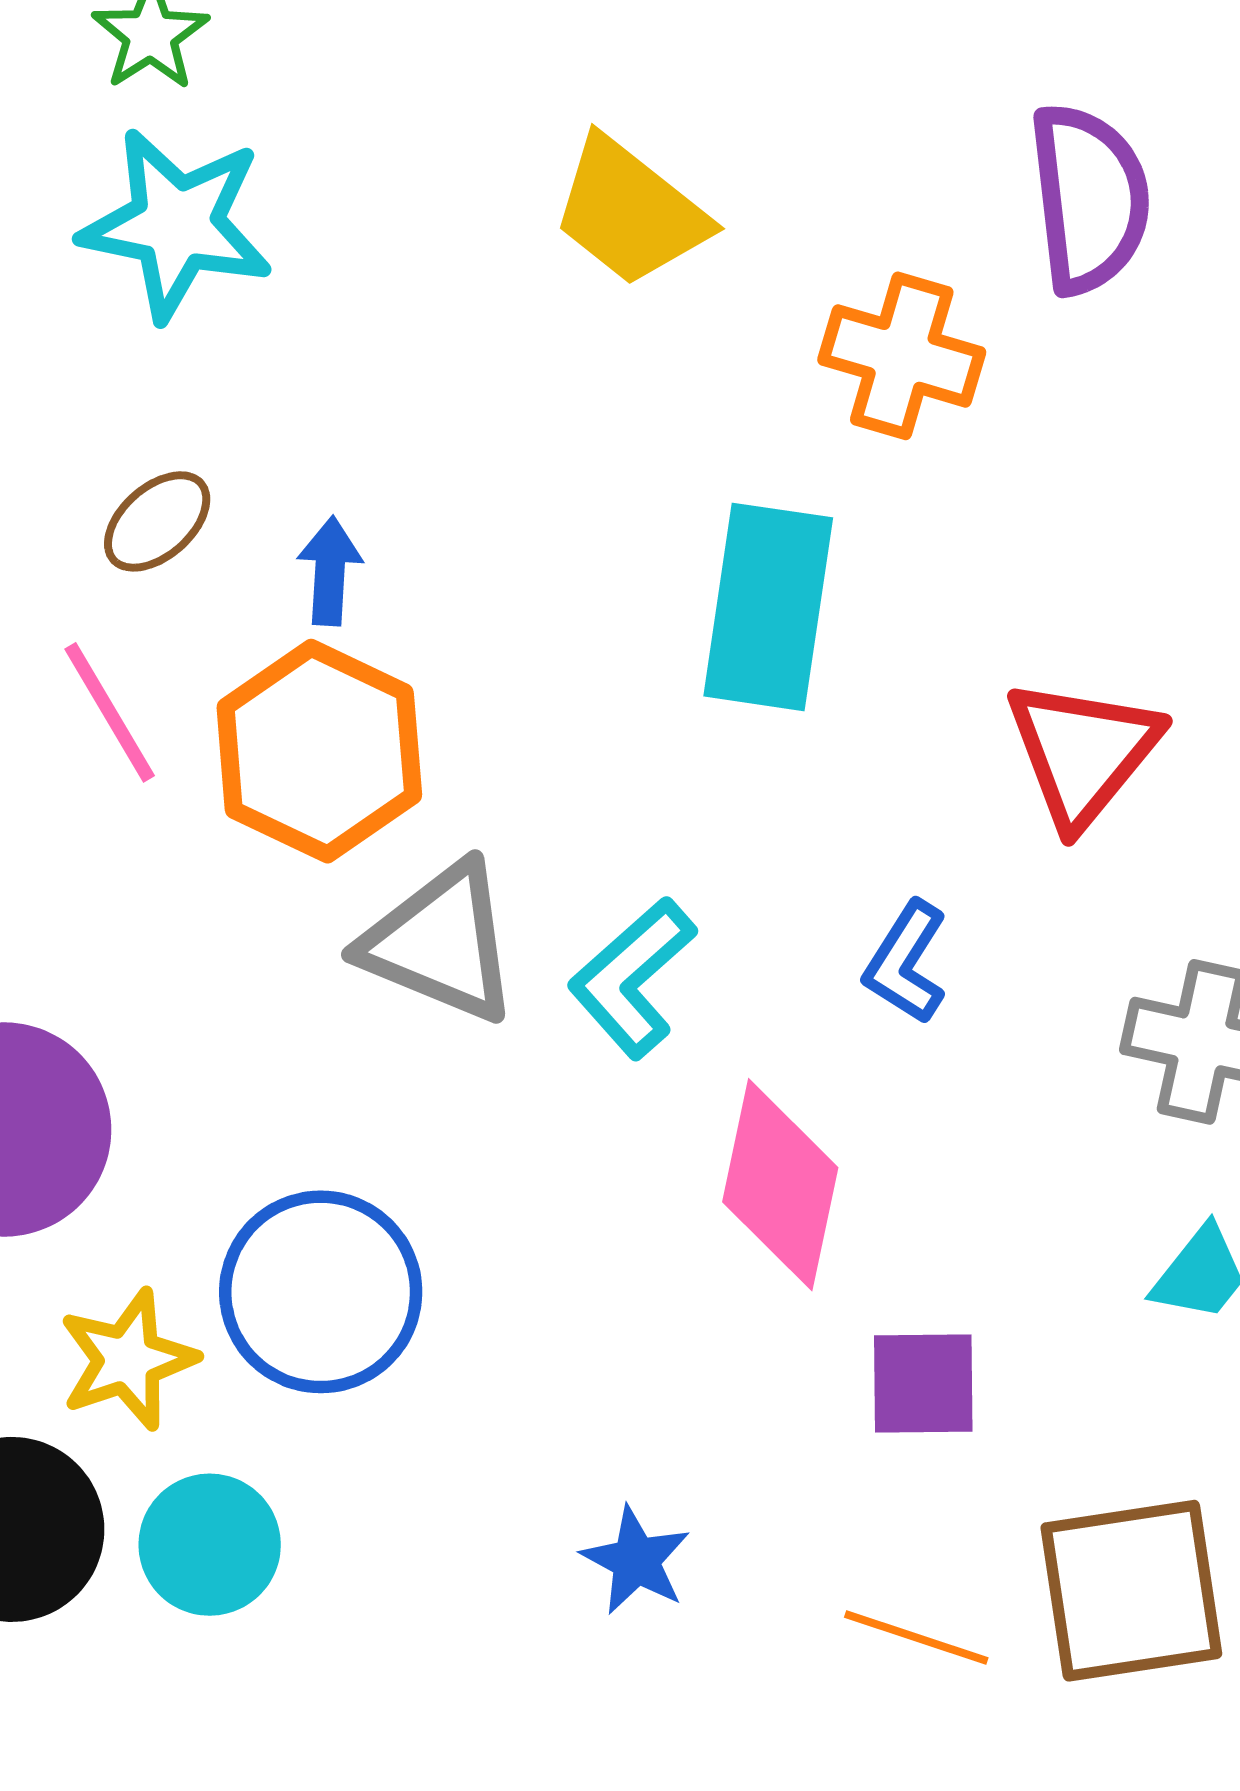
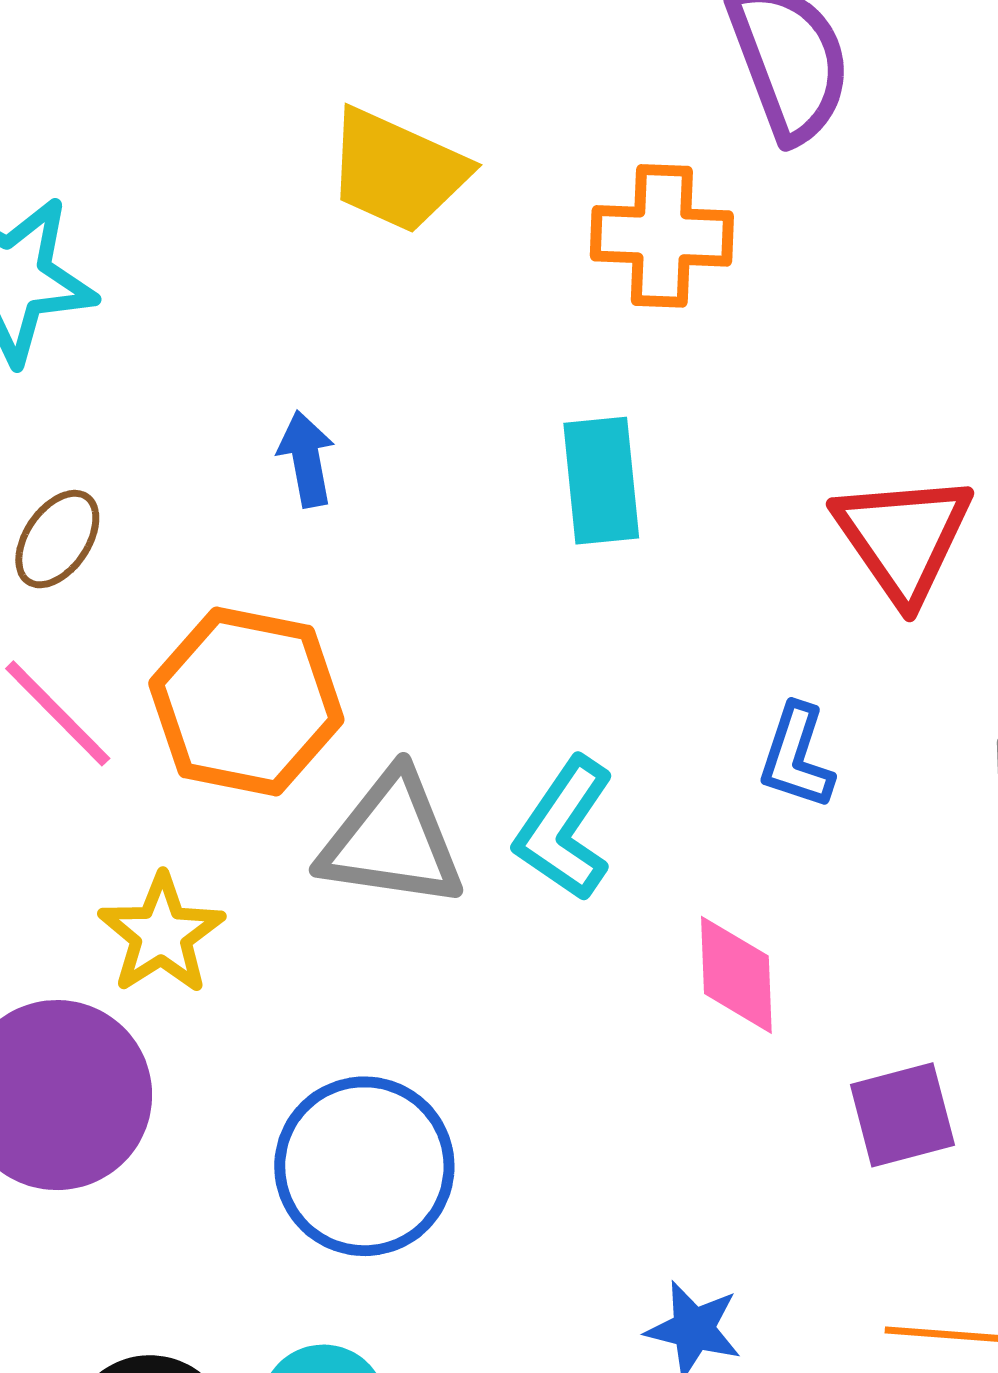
blue arrow: (330, 571) -> (306, 459), moved
cyan rectangle: (768, 607) -> (601, 481), size x0.7
pink diamond: (780, 1185) -> (736, 975), size x0.7
yellow star: (128, 1360) -> (161, 934), moved

